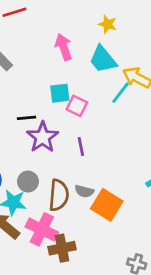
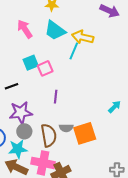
pink square: (77, 106) -> (45, 68), turned -35
purple star: (43, 137) -> (21, 113), moved, turned -30
purple line: (81, 147) -> (56, 97), turned 32
orange square: (107, 205) -> (85, 133), turned -35

